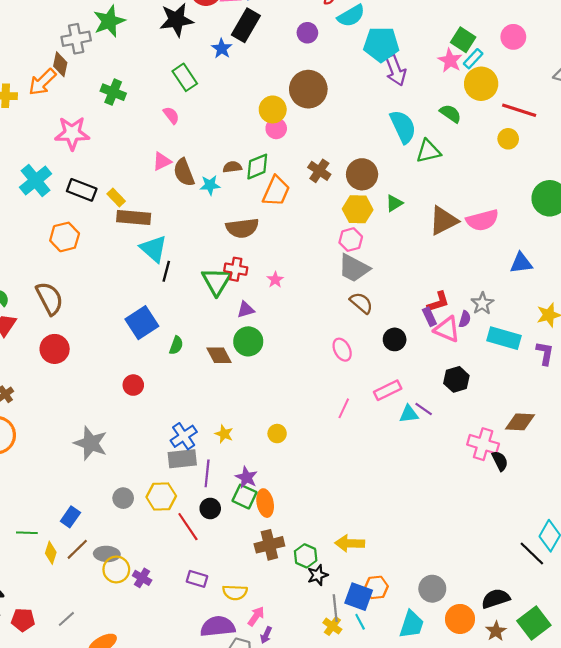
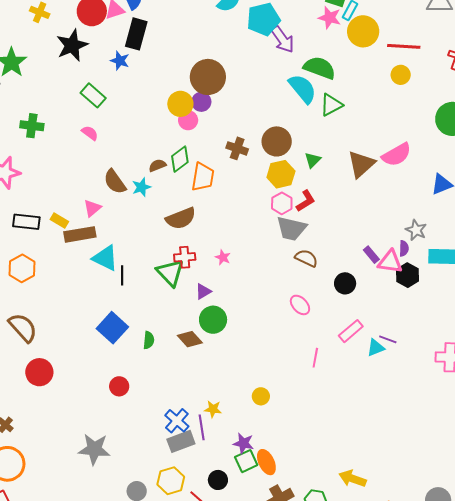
purple circle: (307, 33) -> (201, 102), moved
green semicircle: (450, 114) -> (320, 68), moved, size x1.5
pink triangle: (162, 161) -> (92, 208), moved
red L-shape: (438, 302) -> (306, 201), moved
black hexagon: (456, 379) -> (408, 275), moved
purple line: (207, 473) -> (202, 427), moved
green square: (245, 497) -> (246, 461), turned -35
yellow arrow: (350, 543) -> (352, 479), turned 32

